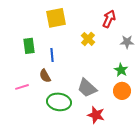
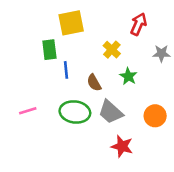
green rectangle: (29, 46) -> (49, 50), moved
green star: (121, 70) -> (128, 76), moved
brown semicircle: (45, 76) -> (94, 83), moved
green ellipse: (59, 102) -> (75, 112), moved

